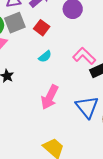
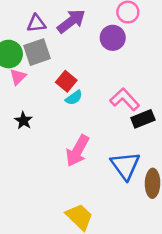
red square: (42, 28) -> (66, 81), moved

